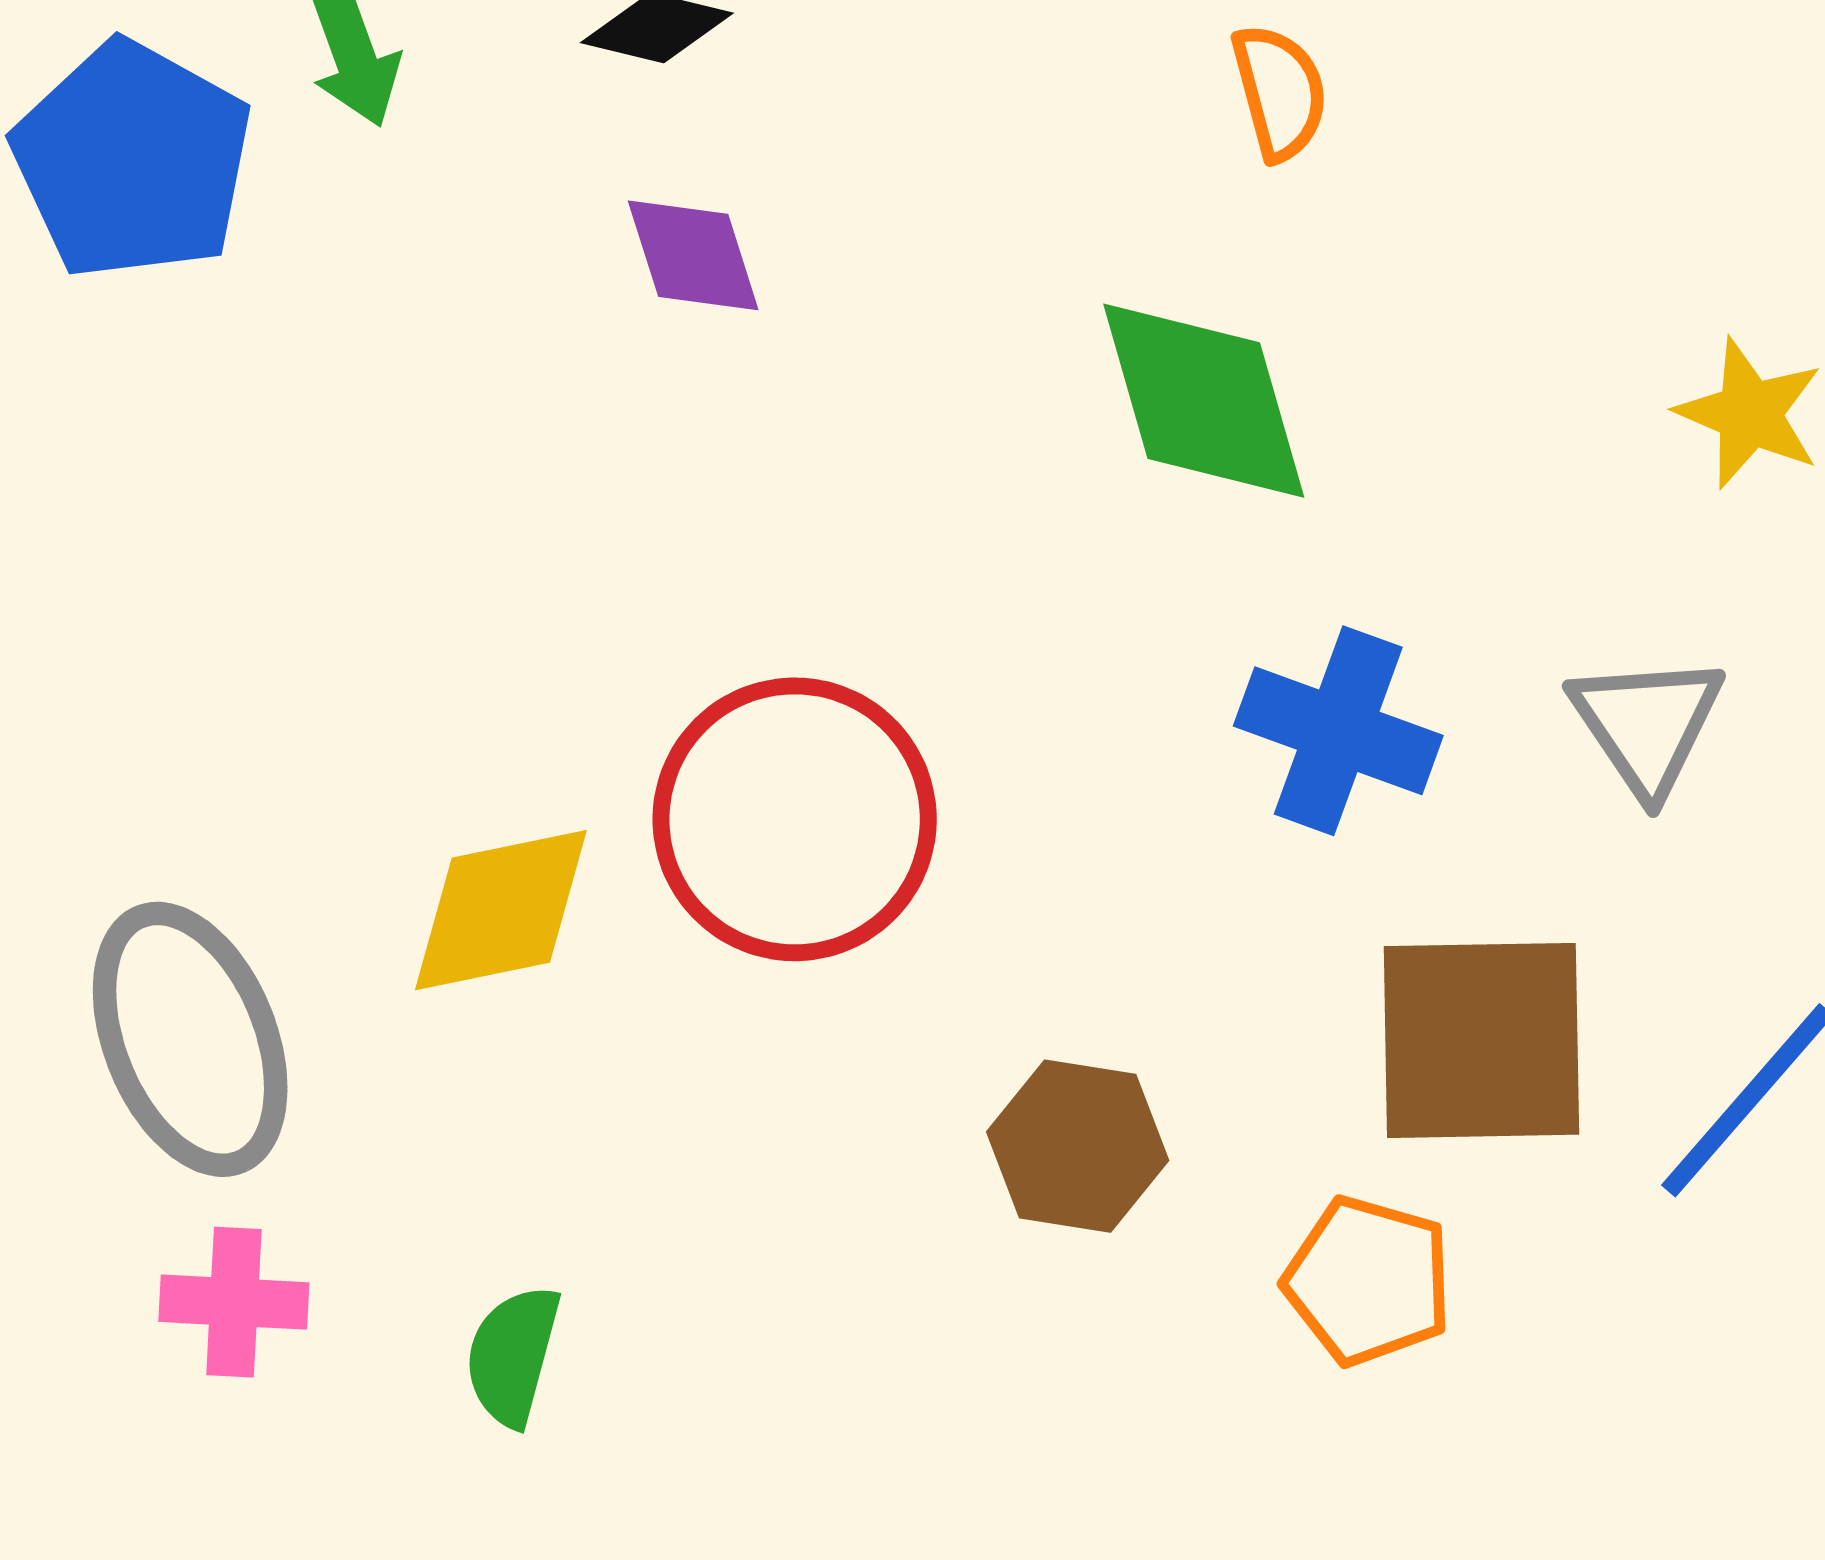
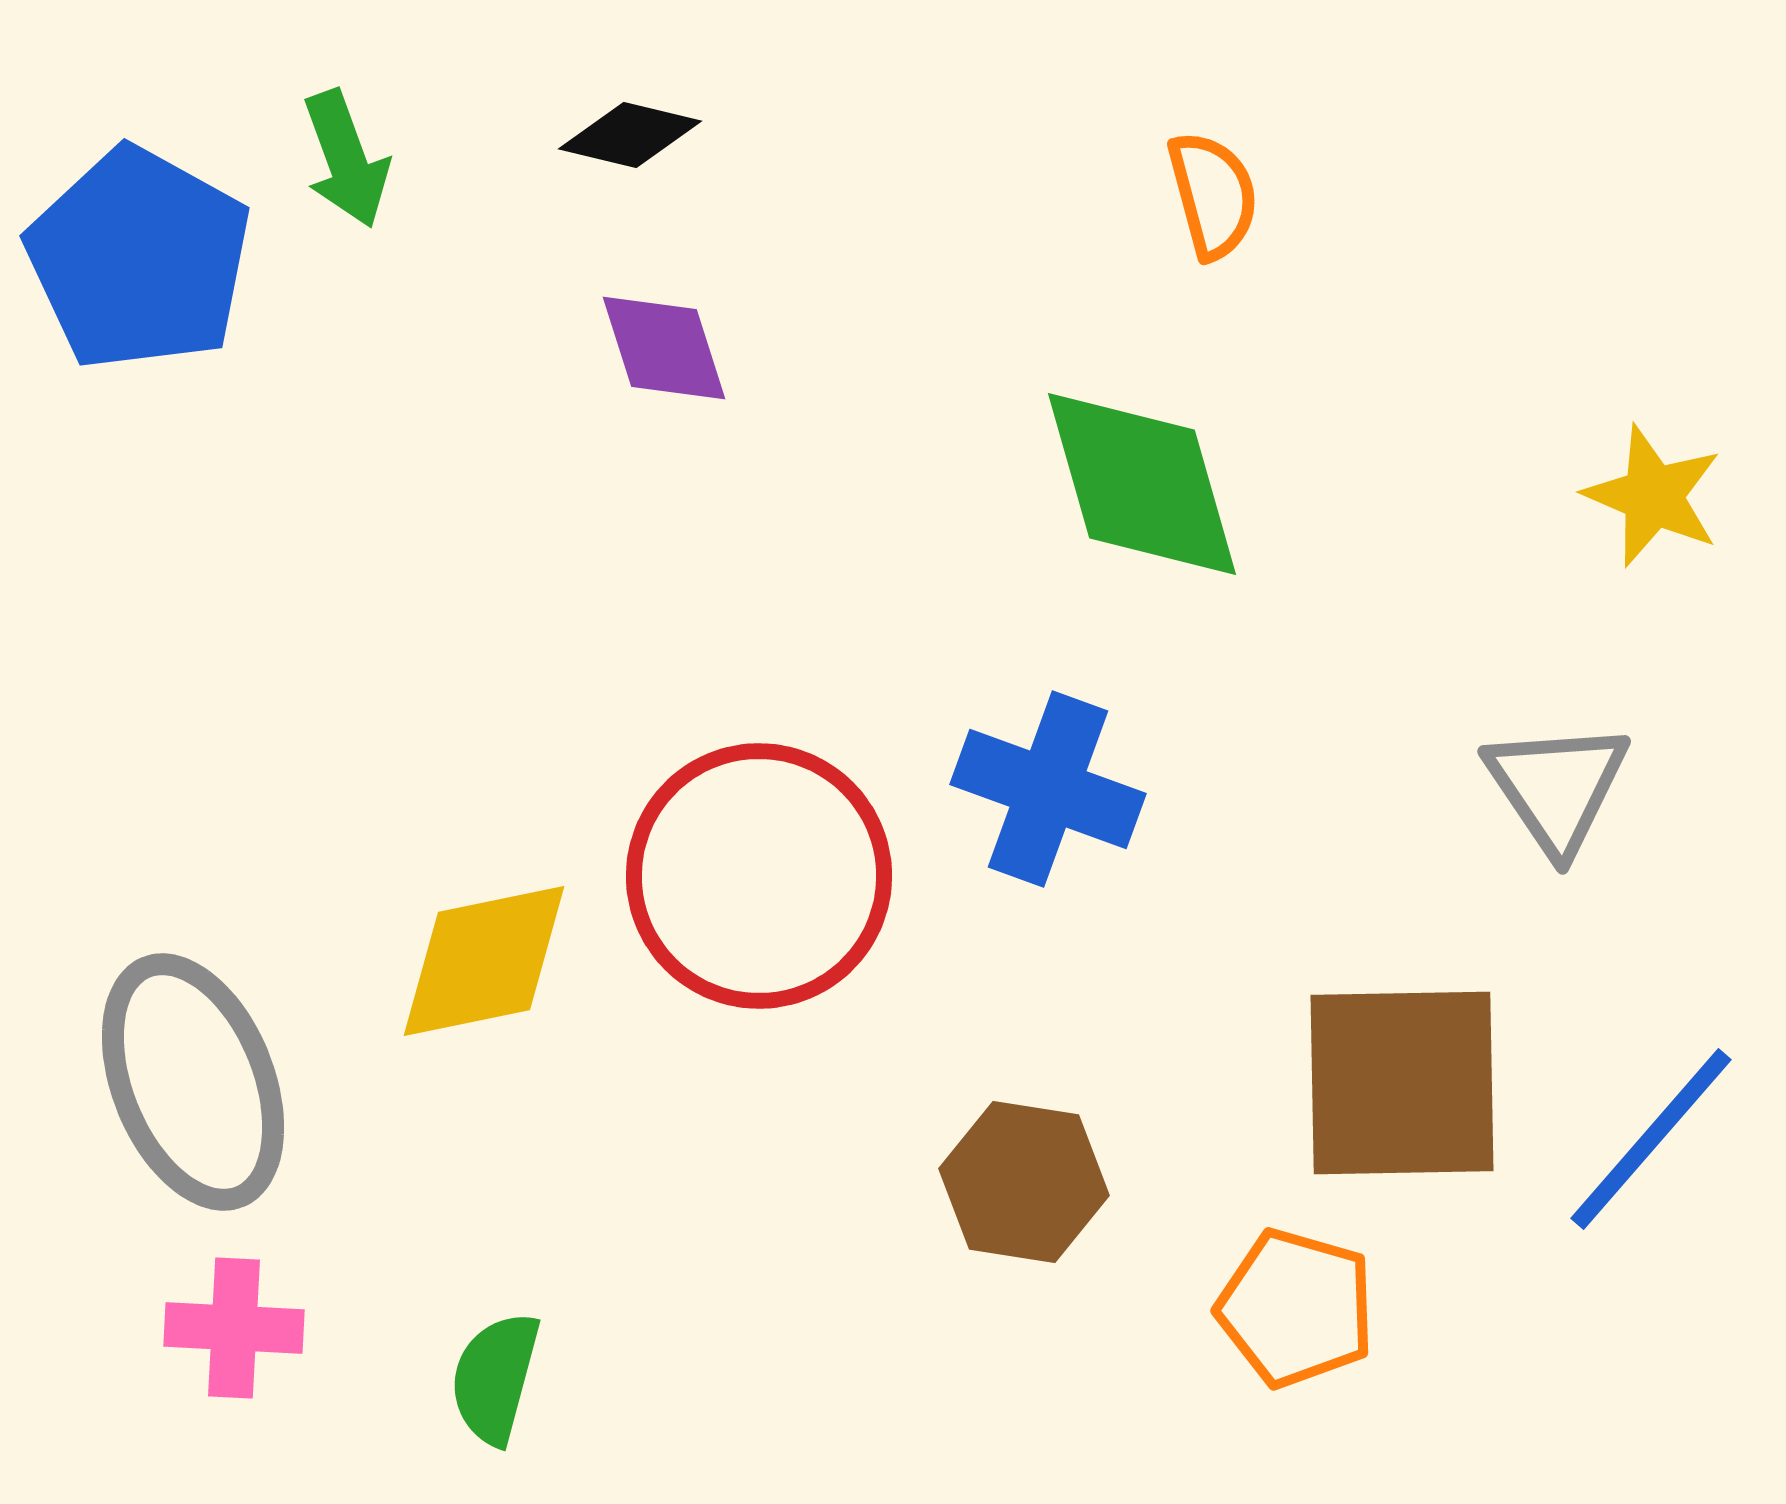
blue cross: (1338, 731) -> (1048, 789), moved

